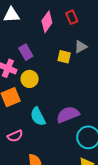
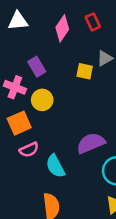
cyan semicircle: (38, 116) -> (55, 166), moved
pink semicircle: (15, 136) -> (29, 150), moved

